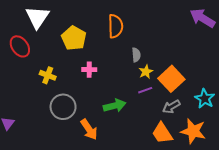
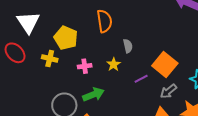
yellow star: (146, 72) -> (114, 64), moved
yellow cross: (48, 75) -> (50, 59), moved
green arrow: (115, 106) -> (93, 94), moved

